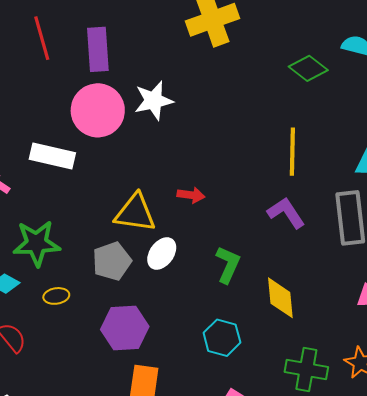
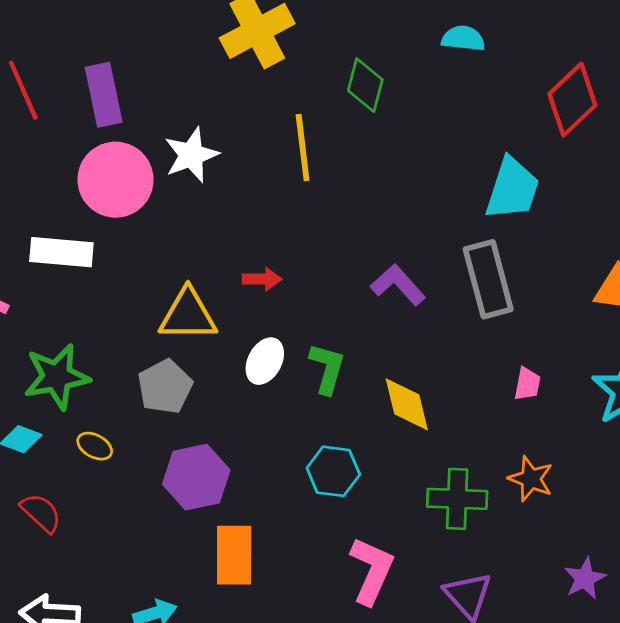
green diamond: (308, 68) -> (365, 85), moved, turned 75
yellow line: (292, 152) -> (303, 148), moved
white ellipse: (162, 253) -> (265, 361), moved
yellow ellipse: (56, 296) -> (95, 446), turned 45

